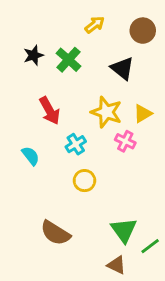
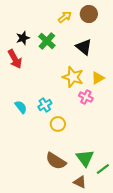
brown circle: (143, 31) -> (89, 14), moved
red arrow: (50, 111) -> (15, 59), moved
cyan cross: (76, 144) -> (45, 105), moved
brown semicircle: (55, 233) -> (56, 161), moved

